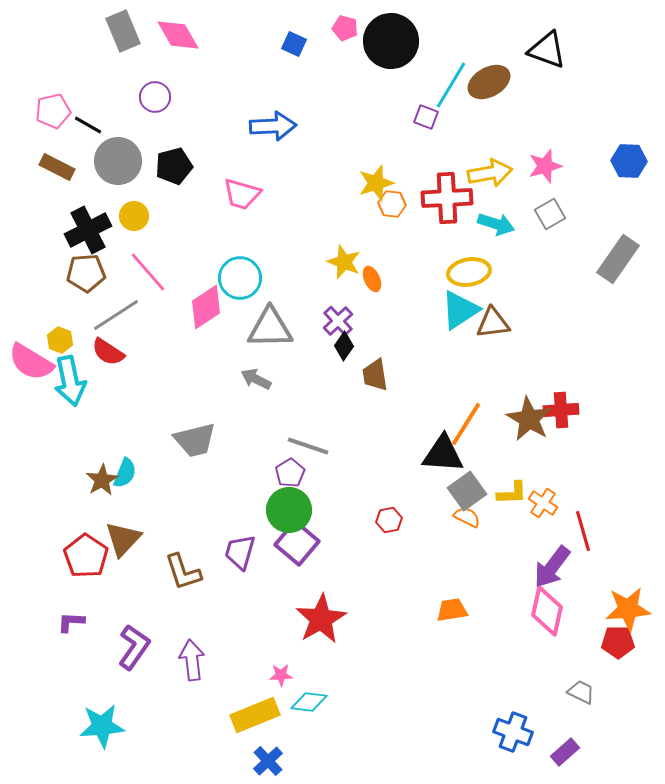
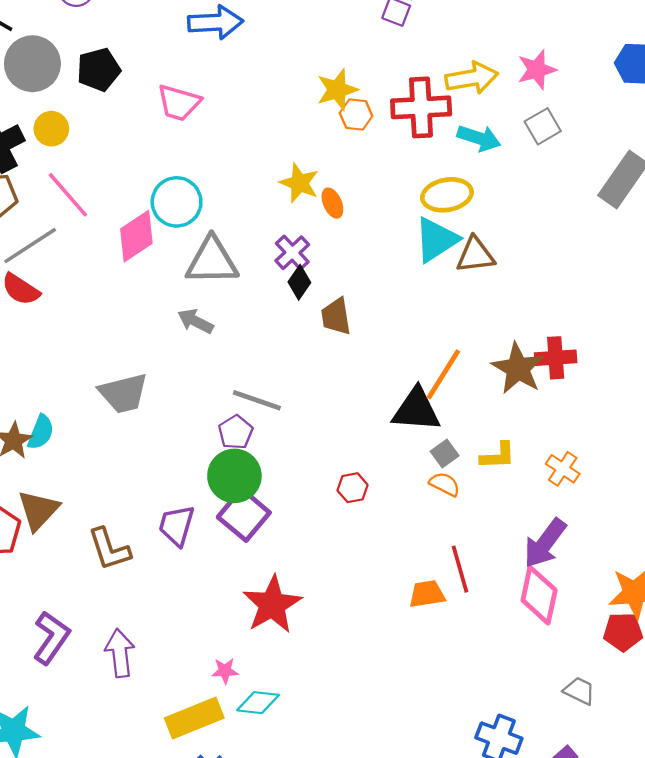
gray square: (467, 491) -> (445, 453), size x0.6
orange cross: (543, 503) -> (563, 469), moved
red line: (583, 531) -> (460, 569), moved

